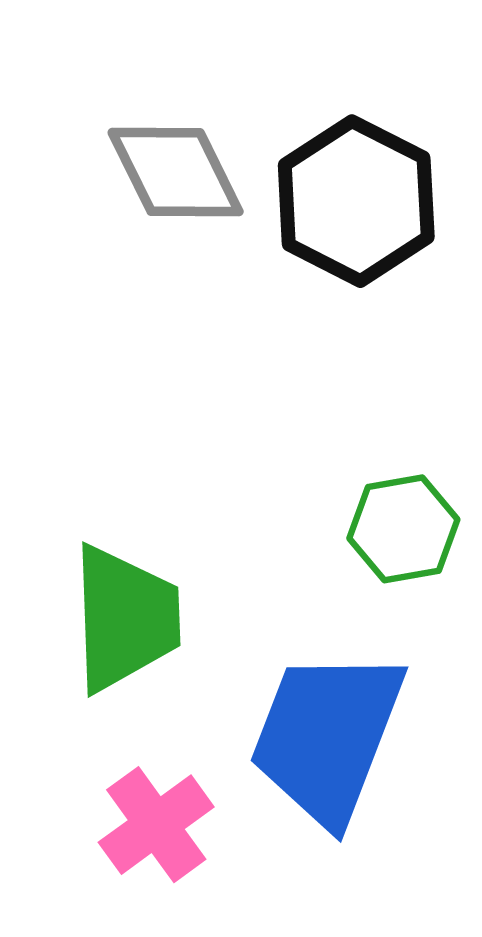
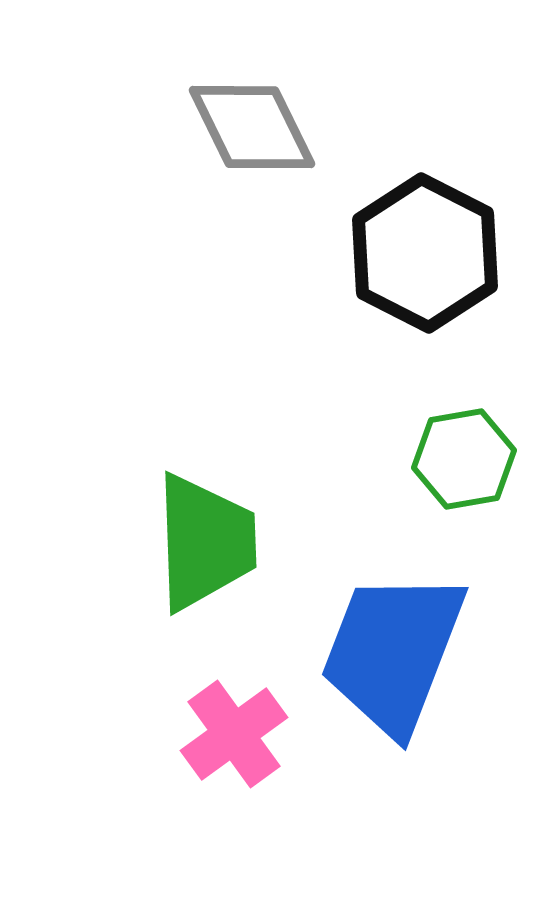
black hexagon: (356, 201) -> (425, 253), moved

